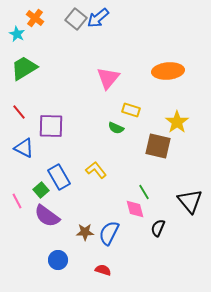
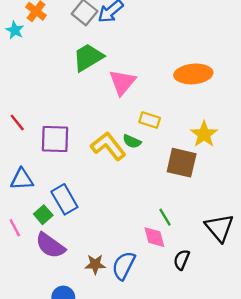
green trapezoid: (24, 68) -> (88, 57), moved
blue triangle: (24, 148) -> (22, 179), moved, turned -30
yellow L-shape: (96, 170) -> (108, 146), moved, size x1.4

